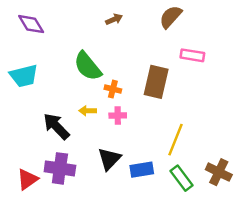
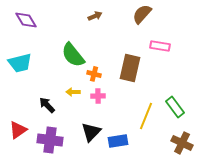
black arrow: (56, 126) -> (47, 105), size x0.7
green rectangle: (181, 178) -> (175, 107), moved
red triangle: (27, 179) -> (18, 130), moved

